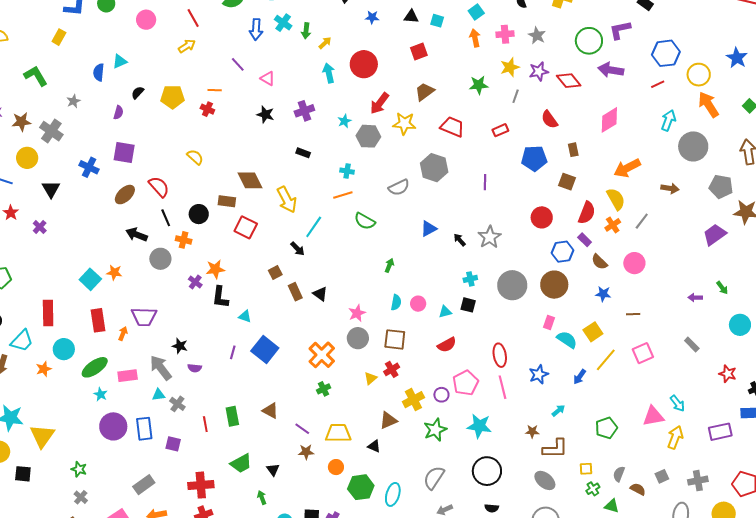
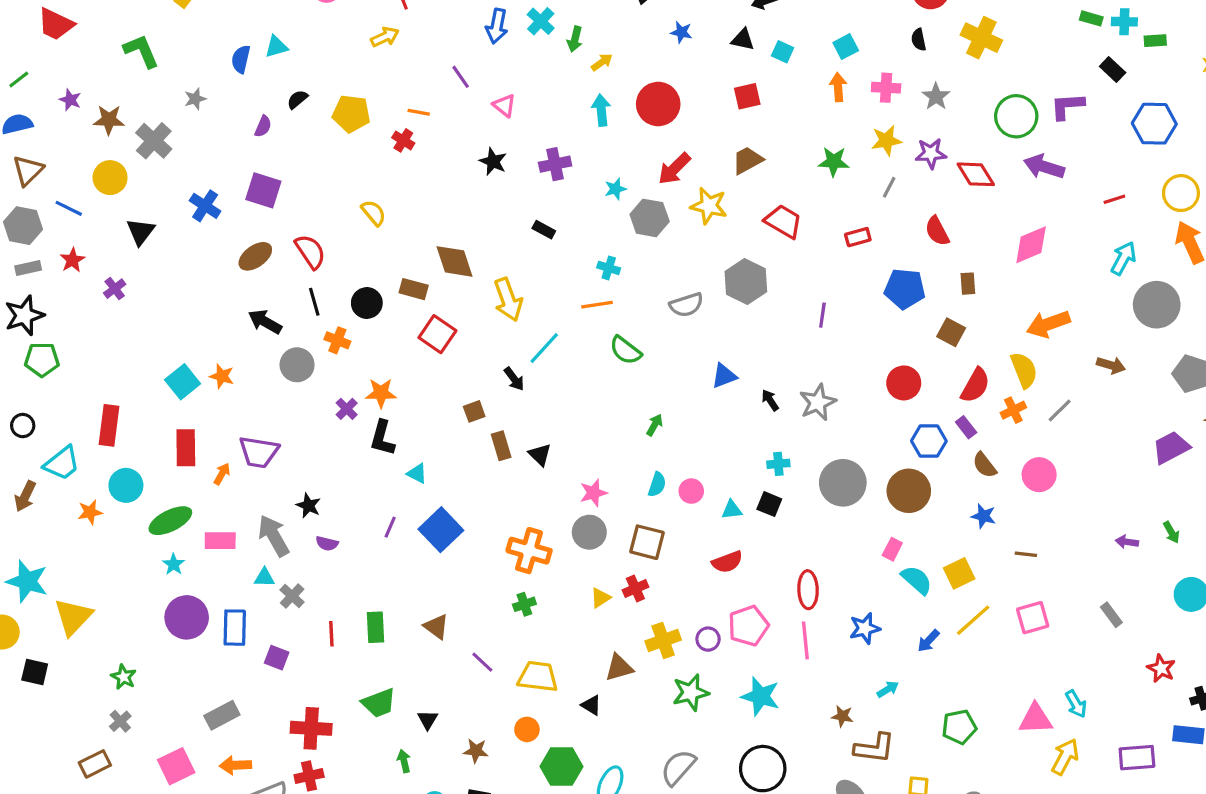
blue hexagon: (666, 53) -> (1154, 124), moved
orange cross: (322, 355) -> (529, 551), turned -36
brown star: (306, 452) -> (476, 751), moved

